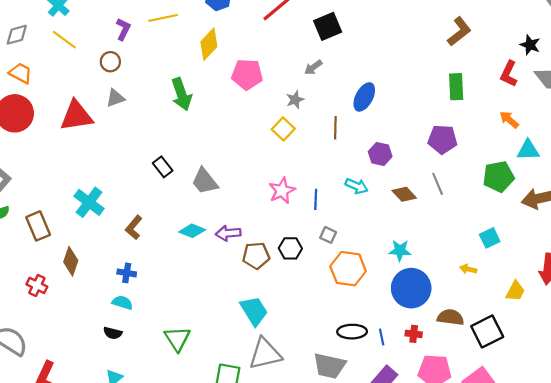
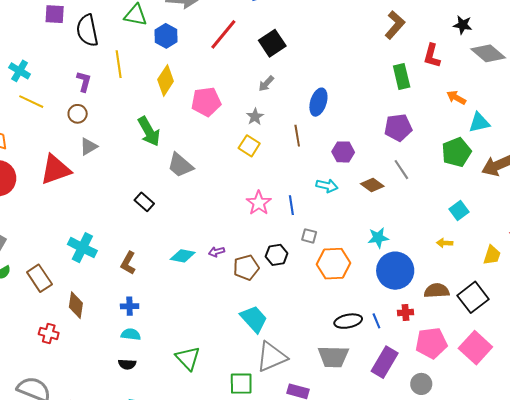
yellow line: (163, 18) -> (119, 64), turned -76
red L-shape: (509, 74) -> (432, 56), moved
gray trapezoid: (205, 181) -> (180, 165), moved
purple arrow: (228, 233) -> (216, 252), size x0.7

